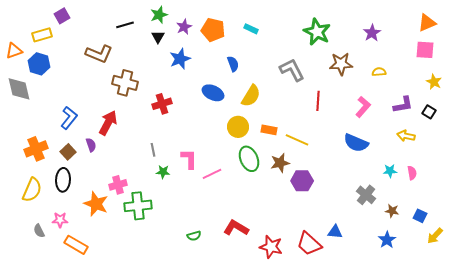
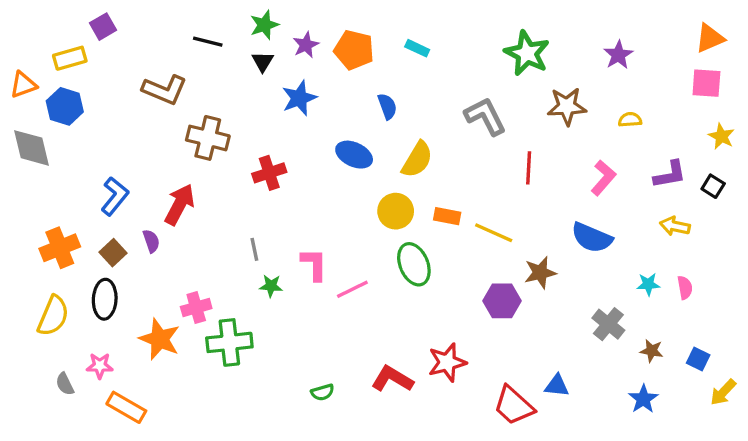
black line: (125, 25) -> (208, 42), turned 30
brown star: (280, 163) -> (540, 273), moved
red star: (271, 247) -> (447, 362), moved, turned -30

